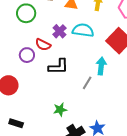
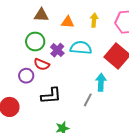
green circle: (26, 13) -> (35, 41), moved
black L-shape: (58, 67) -> (51, 96), moved

